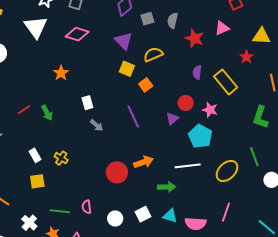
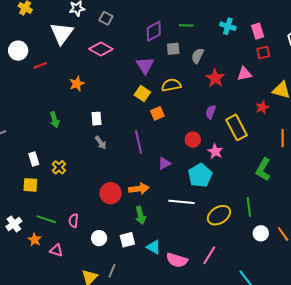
red line: (24, 110) -> (40, 65), moved
purple triangle: (172, 119) -> (164, 163), moved
green arrow: (167, 187) -> (141, 215), moved, turned 66

